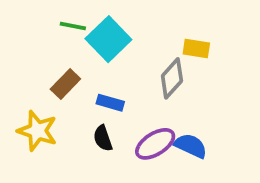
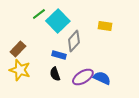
green line: (73, 26) -> (39, 14), turned -48
gray diamond: (172, 78) -> (74, 41), moved
brown rectangle: (65, 84) -> (18, 49), moved

